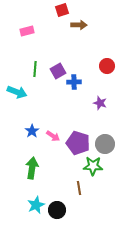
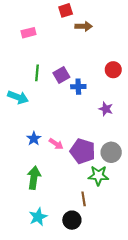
black circle: (57, 210) -> (72, 220), moved

